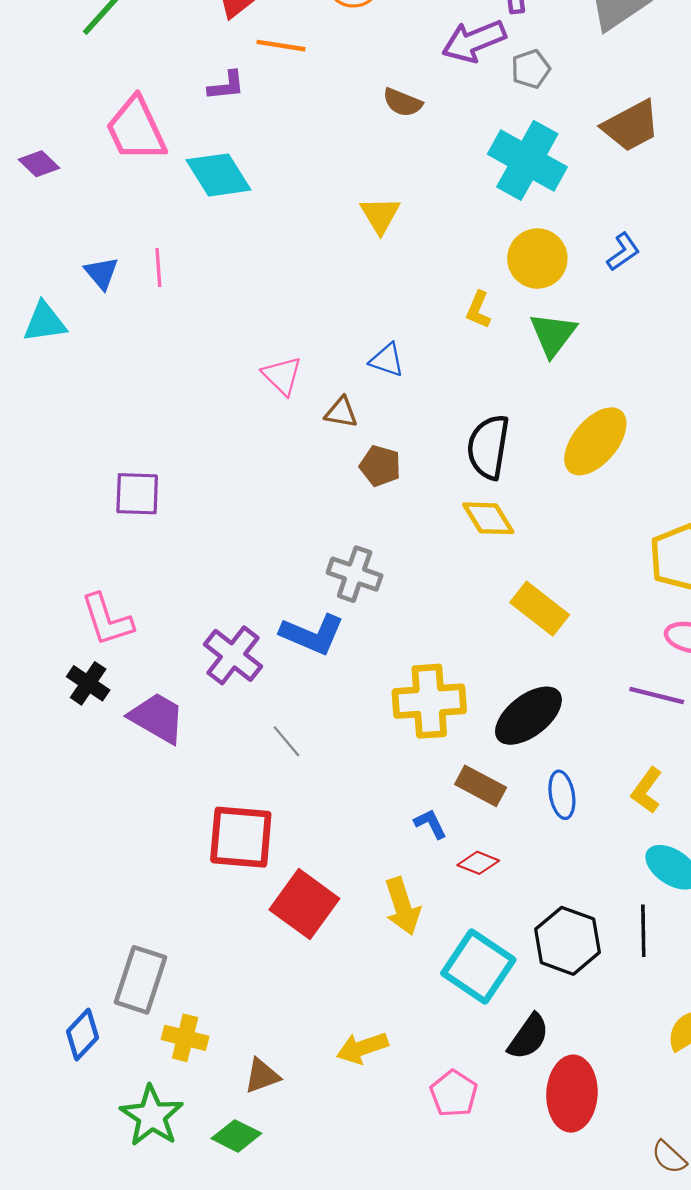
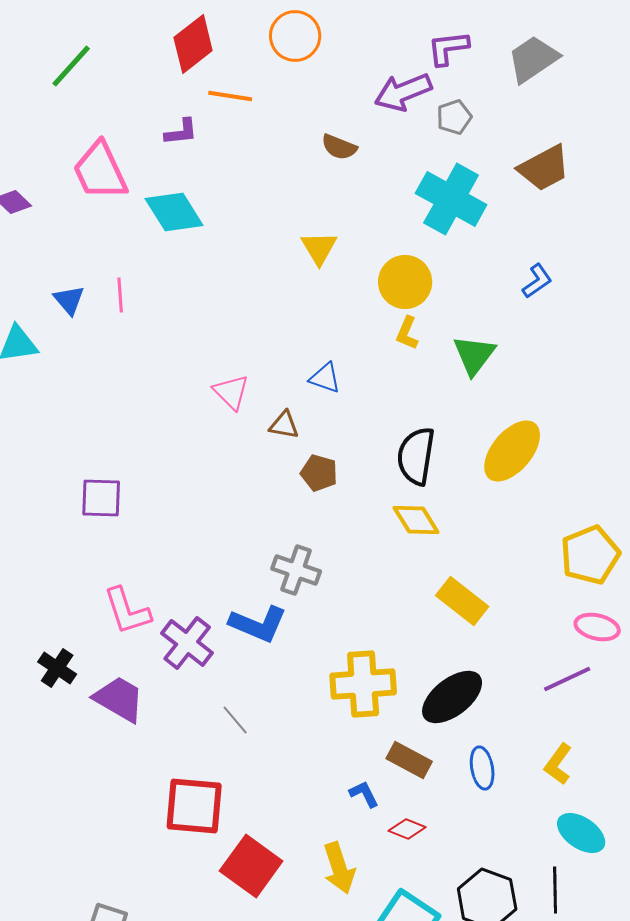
yellow circle: (537, 259) -> (405, 282), moved
pink L-shape: (107, 620) -> (127, 611), moved
purple line: (657, 696) -> (567, 679), turned -39

